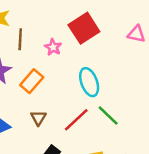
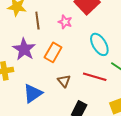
red line: (76, 120) -> (95, 77), turned 70

